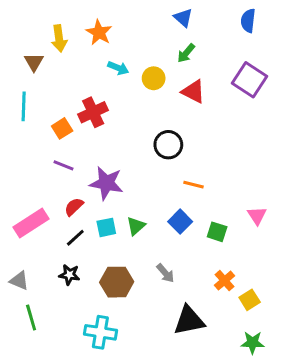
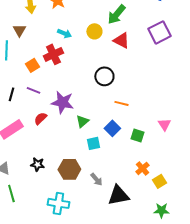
green arrow: (186, 53) -> (116, 14), size x1.5
brown triangle: (34, 62) -> (19, 30), moved
cyan arrow: (118, 68) -> (64, 33), moved
purple square: (250, 80) -> (159, 32), turned 30
green triangle: (136, 226) -> (82, 121), moved
cyan square: (106, 227) -> (93, 143), moved
black line: (75, 238) -> (11, 94), moved, turned -32
gray arrow: (165, 273) -> (96, 179), moved

